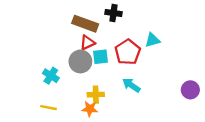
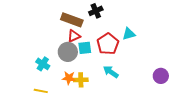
black cross: (113, 13) -> (96, 11), turned -32
orange star: (90, 109) -> (69, 78), moved

